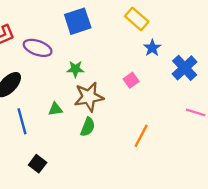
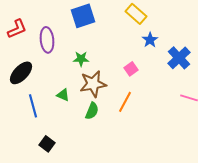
purple ellipse: (38, 48) -> (47, 40), turned 65
green triangle: (55, 109) -> (63, 95), turned 32
orange line: (141, 136) -> (125, 102), moved

